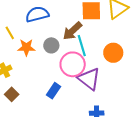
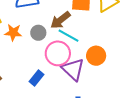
cyan line: (82, 46) -> (69, 36), turned -50
orange circle: (113, 53) -> (96, 56), moved

